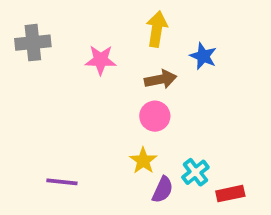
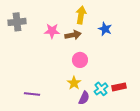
brown arrow: (161, 79) -> (73, 35), moved
red rectangle: (230, 194) -> (119, 87), moved

